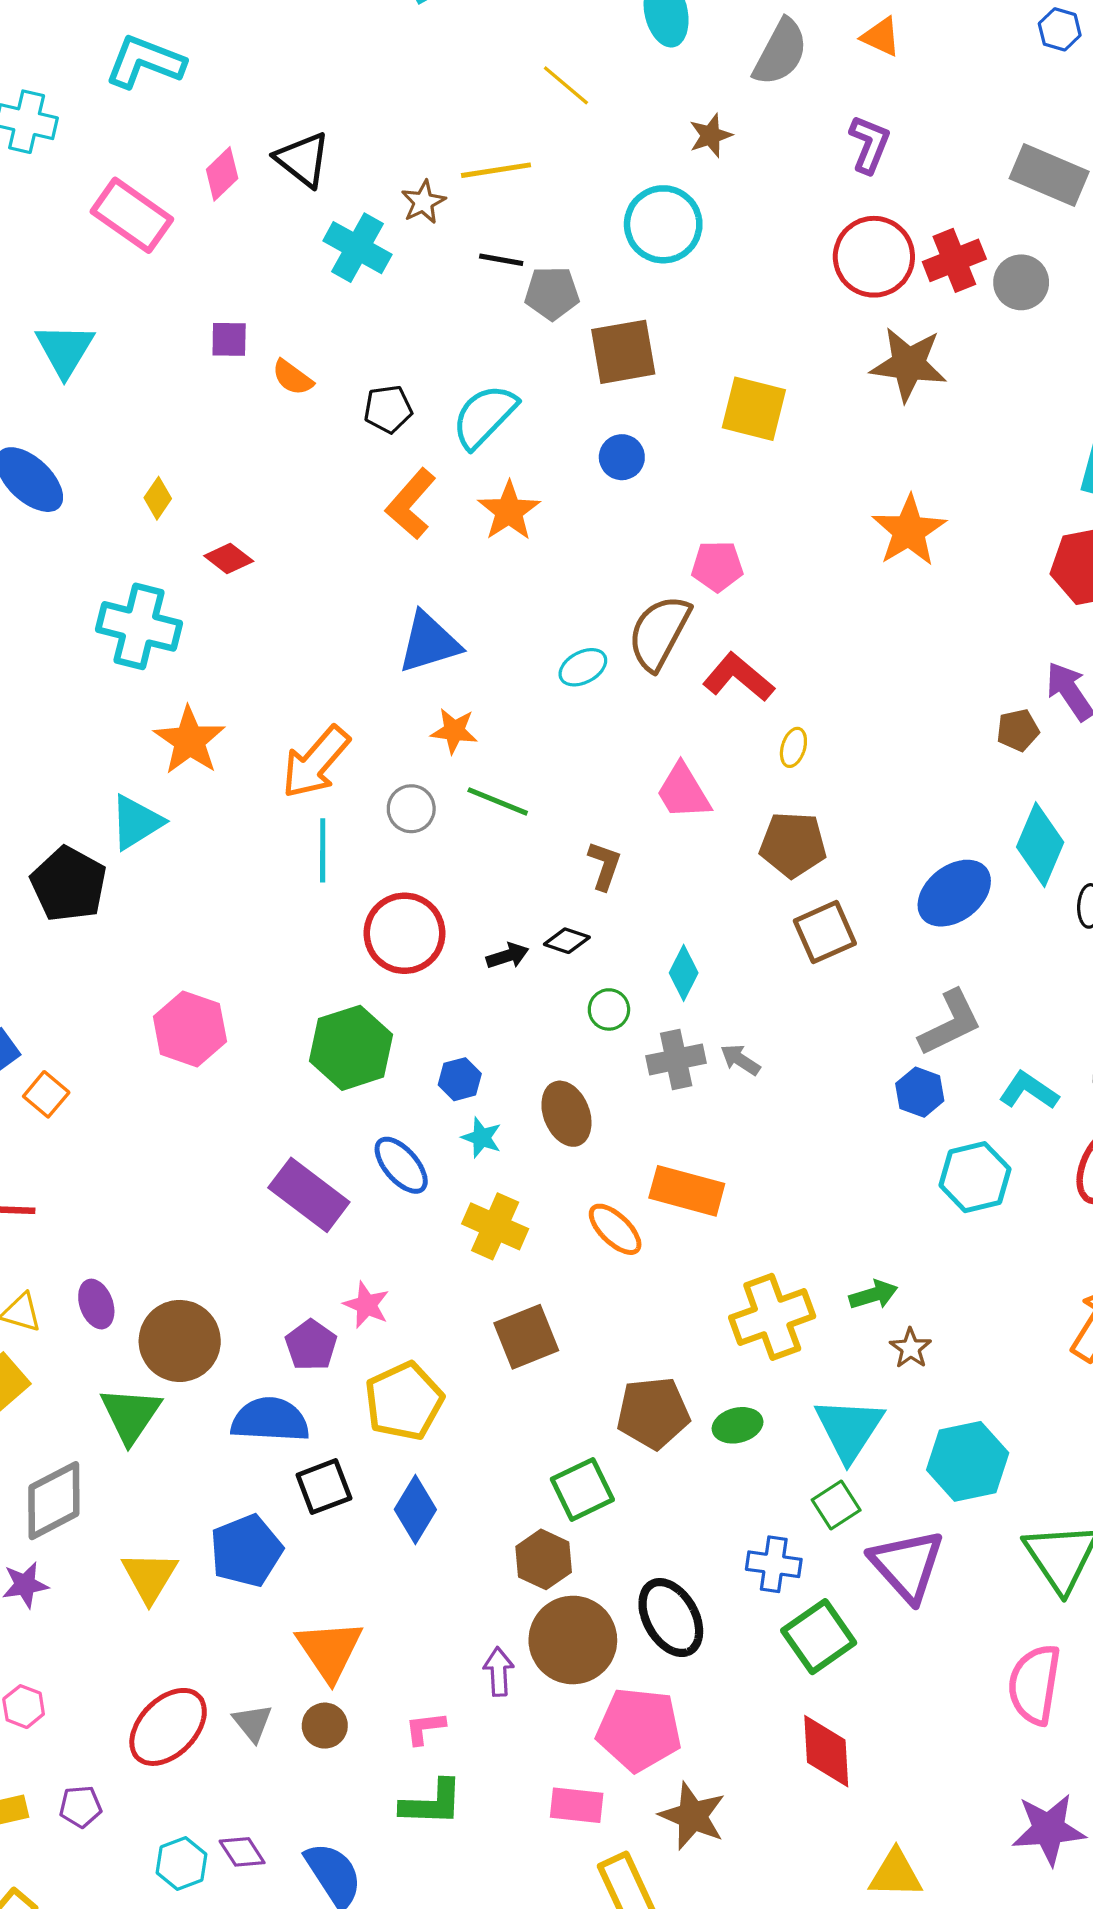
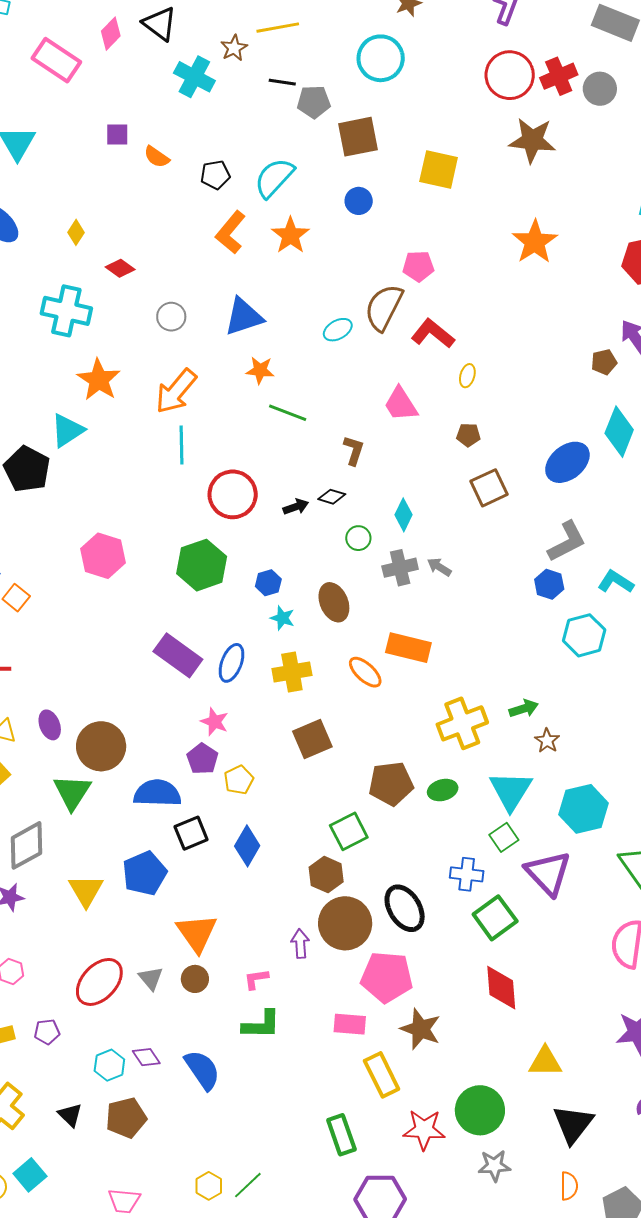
gray circle: (411, 809) -> (171, 317), moved
brown pentagon: (793, 845) -> (468, 435), size x0.6
blue ellipse: (401, 1165) -> (231, 663), moved, turned 63
yellow cross: (495, 1226) -> (292, 672), turned -33
purple pentagon: (311, 1345) -> (202, 759), moved
yellow pentagon: (404, 1401) -> (239, 780), size x0.6

